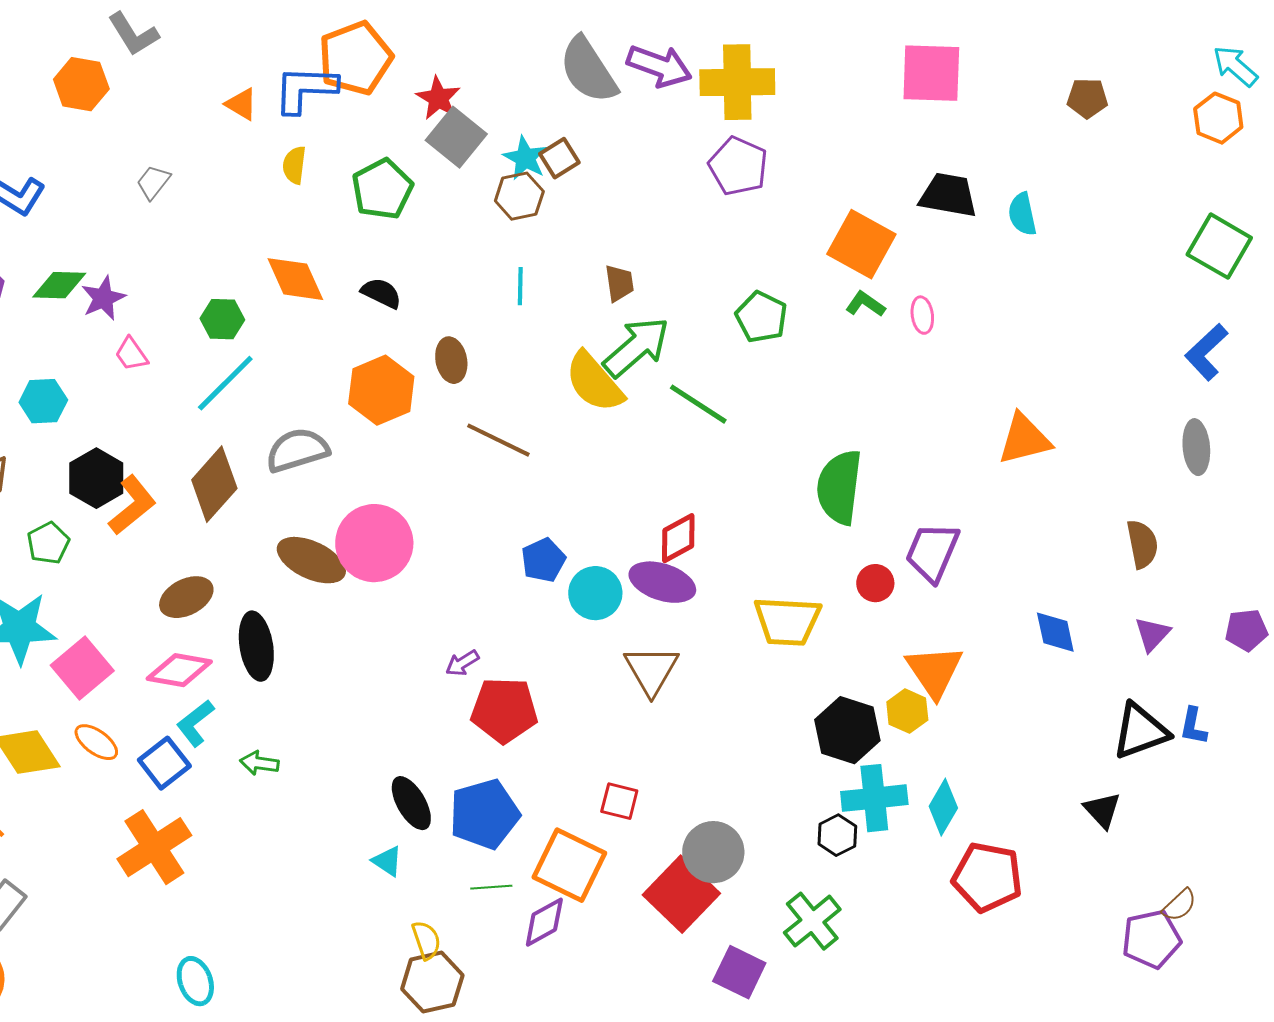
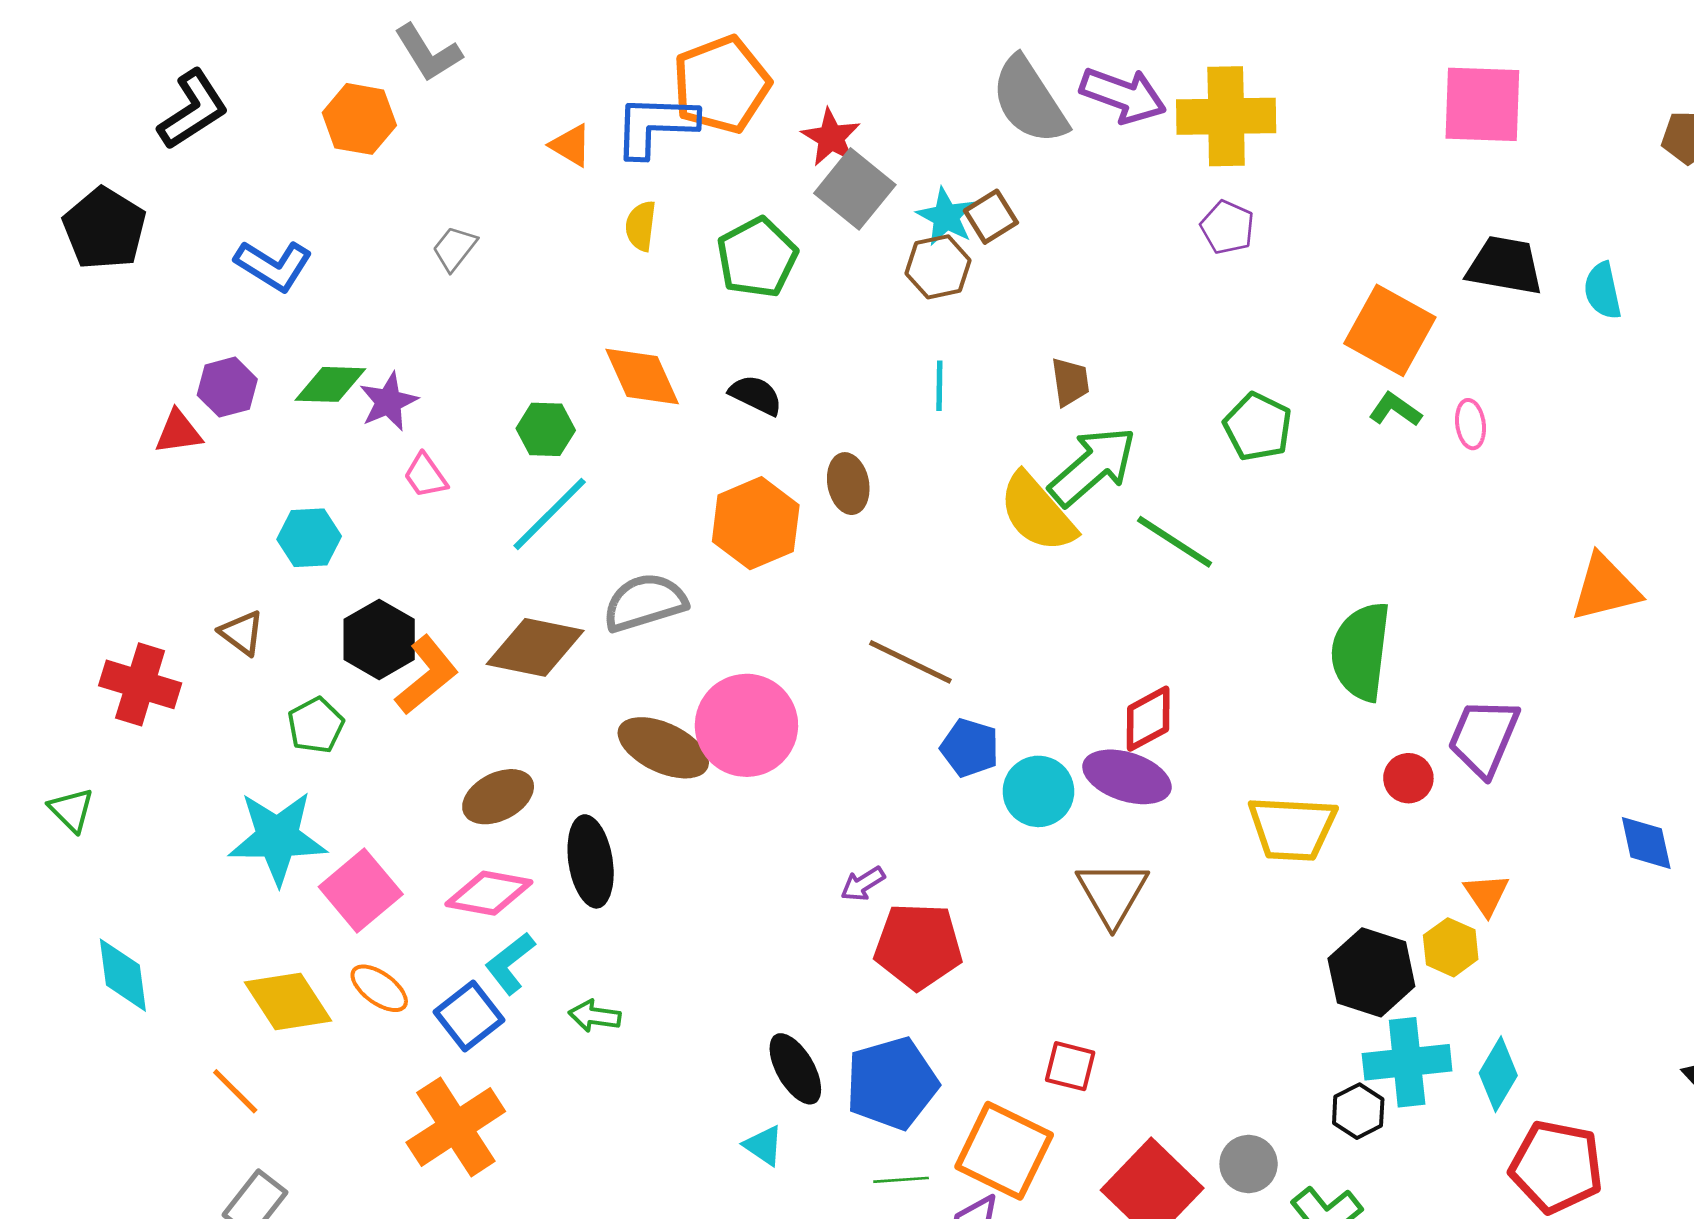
purple pentagon: (738, 166) -> (1227, 227), size x0.7
brown line: (498, 440) -> (910, 662), moved
brown diamond: (214, 484) -> (535, 647), turned 60
blue pentagon: (543, 560) -> (970, 748), turned -30
orange triangle: (934, 671) -> (1486, 894), size x0.6
gray circle: (713, 852) -> (1249, 1164), moved, size x0.7

